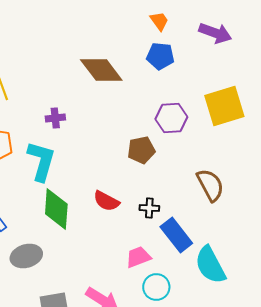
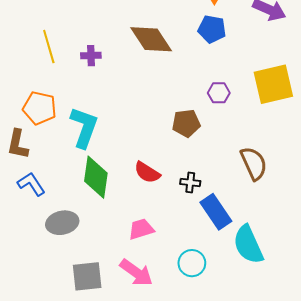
purple cross: (55, 118) -> (91, 56), moved
purple hexagon: (171, 118) -> (219, 93), size x0.7
pink trapezoid: (138, 257) -> (141, 229), moved

